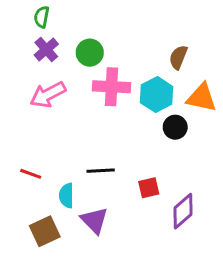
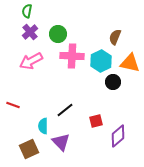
black line: (101, 171) -> (65, 110), turned -36
red line: (31, 174) -> (13, 105), moved

